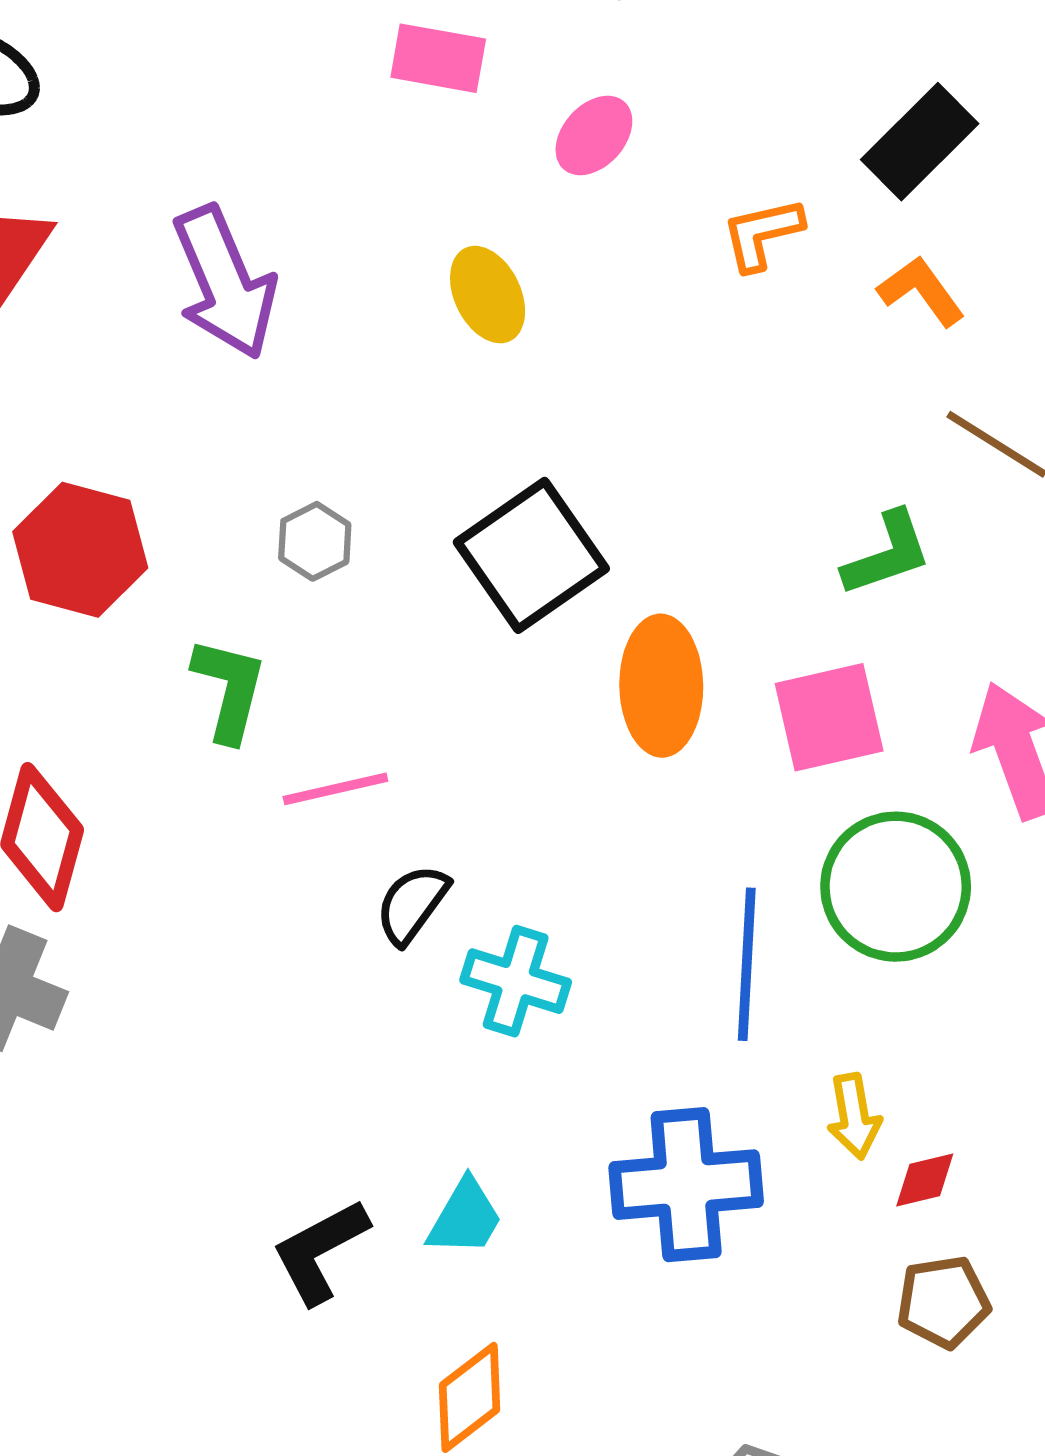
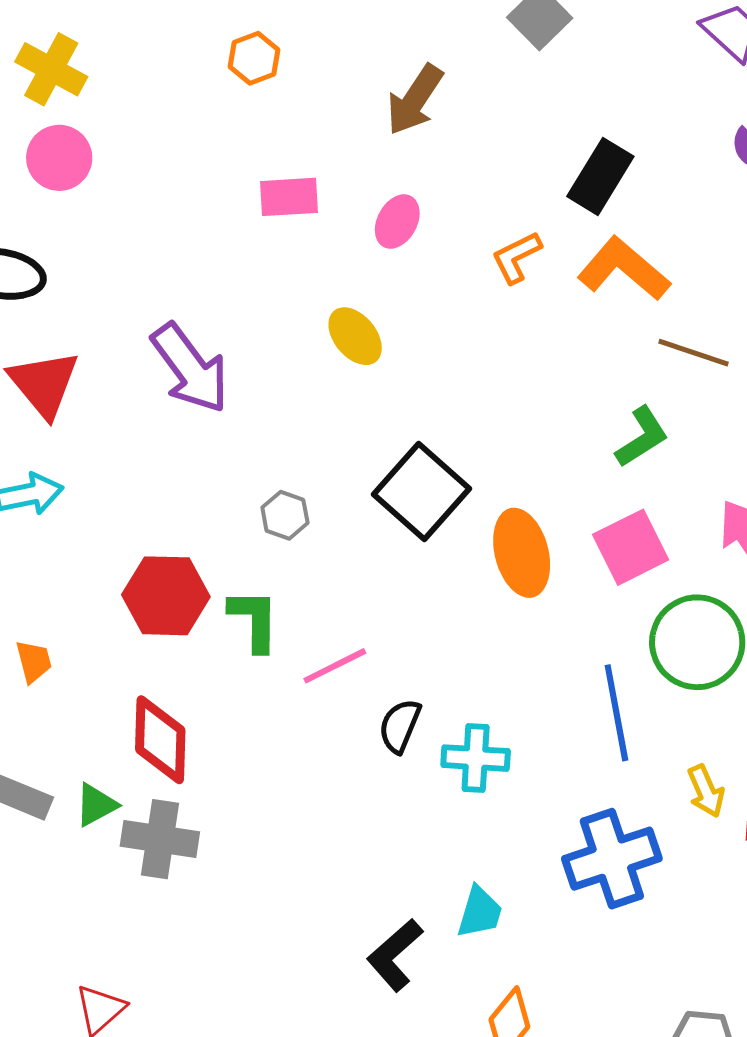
orange L-shape: (921, 291) -> (624, 269), size x1.6
red hexagon: (80, 550) -> (166, 596), moved

